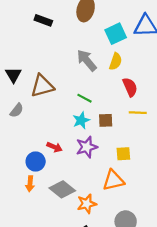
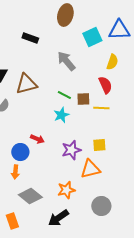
black rectangle: (43, 20) -> (30, 38), moved
yellow semicircle: (116, 61) -> (112, 62), moved
yellow line: (138, 113) -> (101, 108), moved
brown square: (106, 120) -> (83, 99), moved
purple star: (87, 147) -> (71, 150), moved
gray diamond: (62, 189) -> (30, 196), moved

